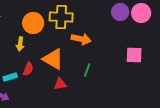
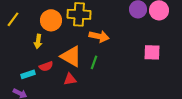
red semicircle: (28, 69) -> (46, 66), turned 48
green line: (87, 70) -> (94, 62), moved
red triangle: (60, 84) -> (70, 79), moved

